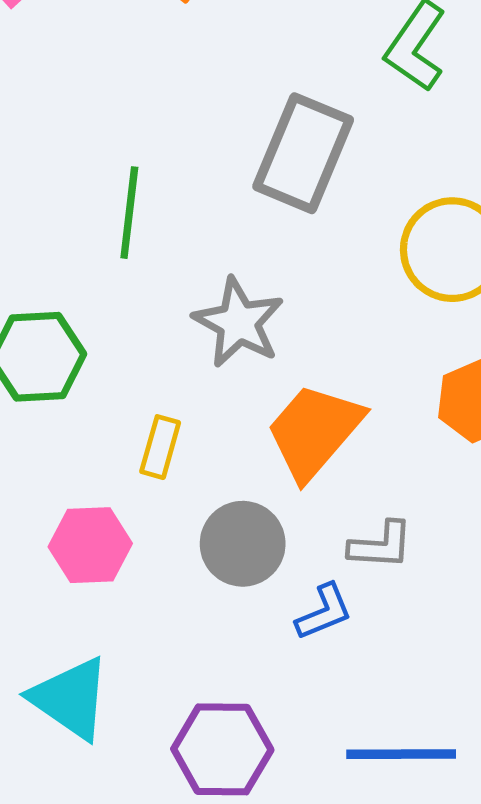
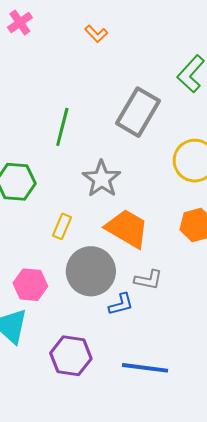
orange trapezoid: (314, 431) -> (127, 228), turned 72
gray circle: (243, 544) -> (91, 271), size x1.4
pink hexagon: (90, 545) -> (30, 285), moved

